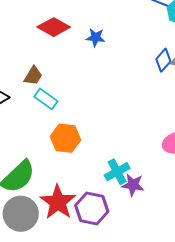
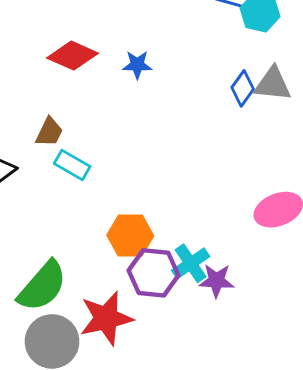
orange hexagon: (65, 138) -> (130, 235), moved
red star: (58, 202) -> (106, 318), turned 30
purple hexagon: (92, 208) -> (153, 273), moved

